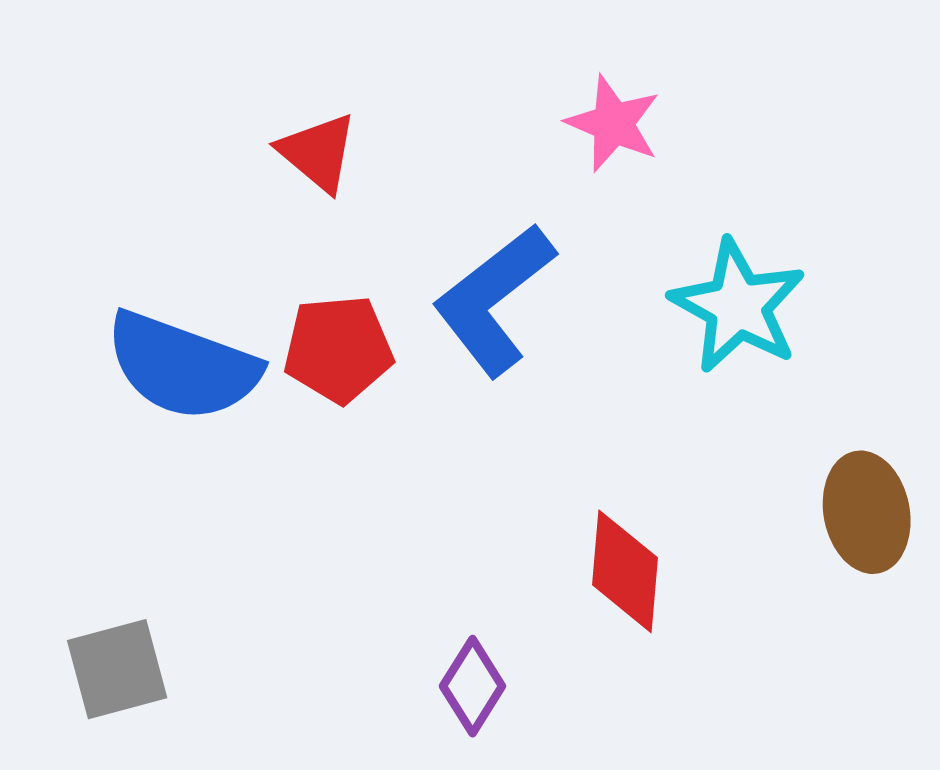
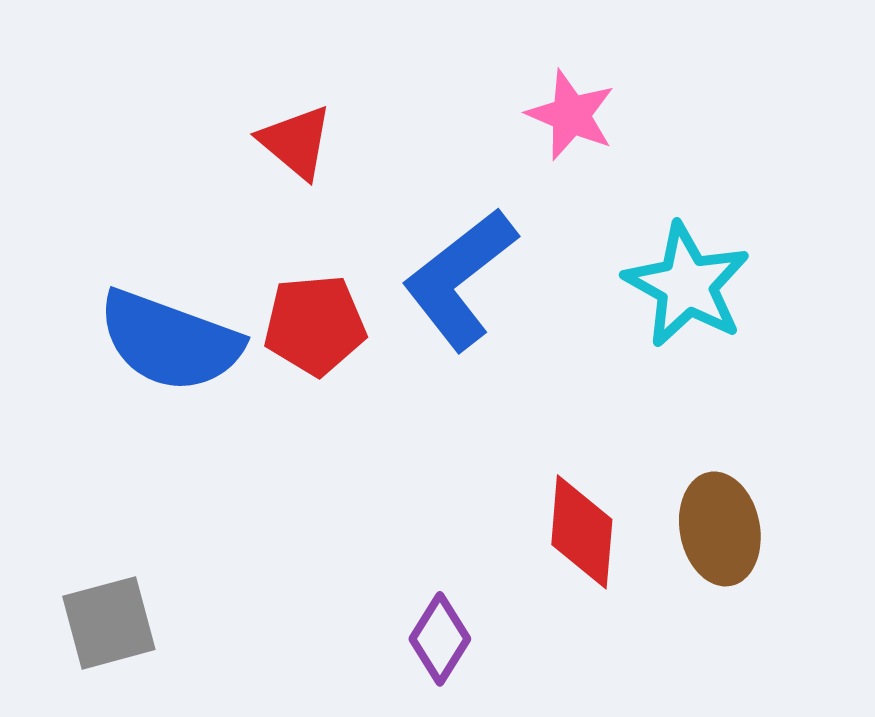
brown ellipse: (867, 512) -> (720, 529), moved

